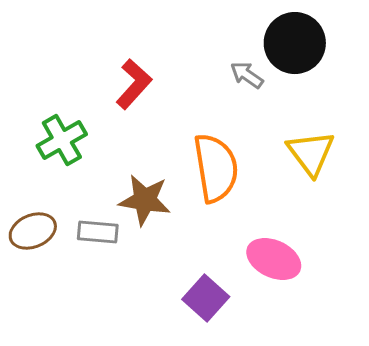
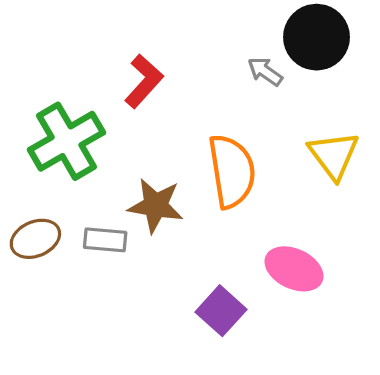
green cross: (62, 140) -> (67, 141), size x1.4

